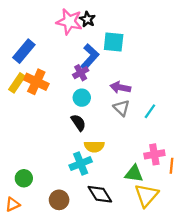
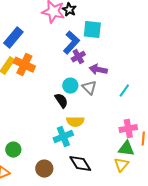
purple cross: (81, 73) -> (78, 57), moved
cyan circle: (82, 98) -> (70, 86), moved
gray triangle: (122, 108) -> (89, 88), moved
green triangle: (134, 174) -> (126, 149), moved
yellow triangle: (146, 195) -> (121, 165), size x0.7

